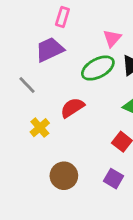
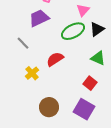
purple square: (113, 179) -> (84, 109), size x1.5

